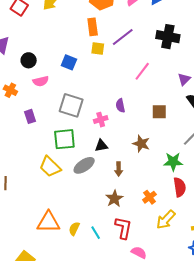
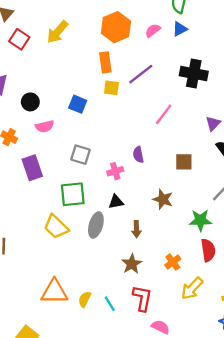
gray square: (71, 105) -> (80, 155), size x0.7
purple rectangle: (30, 116) -> (32, 168), size x1.5
gray ellipse: (84, 165) -> (96, 225), turned -40

